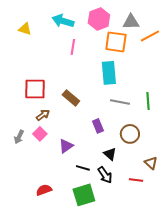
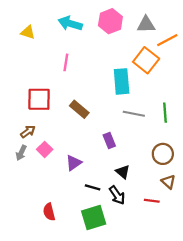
orange square: (116, 42) -> (146, 60), moved, turned 30
pink line: (73, 47) -> (66, 62), moved
brown arrow: (43, 115) -> (28, 132), moved
brown circle: (130, 134) -> (163, 154), moved
red semicircle: (44, 190) -> (49, 212), turned -84

